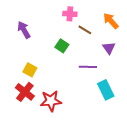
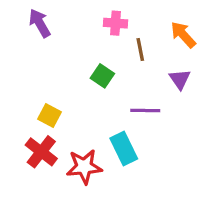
purple arrow: (24, 30) -> (40, 23), moved
brown line: (85, 30) -> (140, 49), turned 48
cyan rectangle: (106, 90) -> (124, 148), moved

